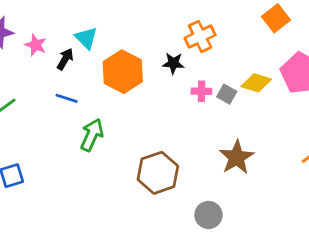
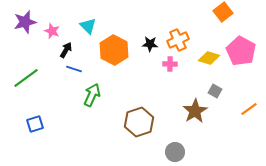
orange cross: (200, 37) -> (178, 40), moved
black arrow: (65, 59) -> (66, 50), moved
gray square: (227, 94) -> (215, 91), moved

